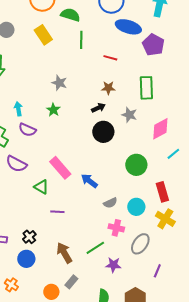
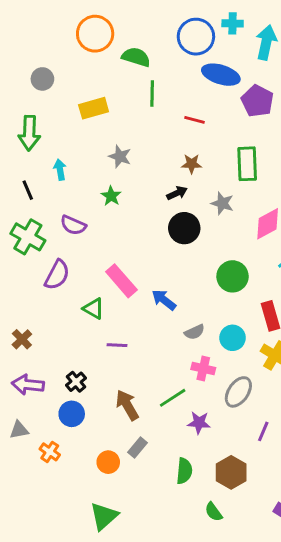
yellow rectangle: (43, 35) -> (94, 108), moved, turned -72
cyan arrow: (18, 109) -> (60, 170), moved
purple semicircle: (16, 164) -> (57, 275), turned -90

